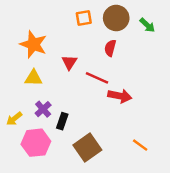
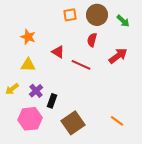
orange star: (33, 44) -> (28, 37), size x0.7
red triangle: (69, 62) -> (58, 52), turned -32
red arrow: (120, 96) -> (118, 56), moved, turned -48
yellow arrow: (14, 119) -> (12, 89), moved

